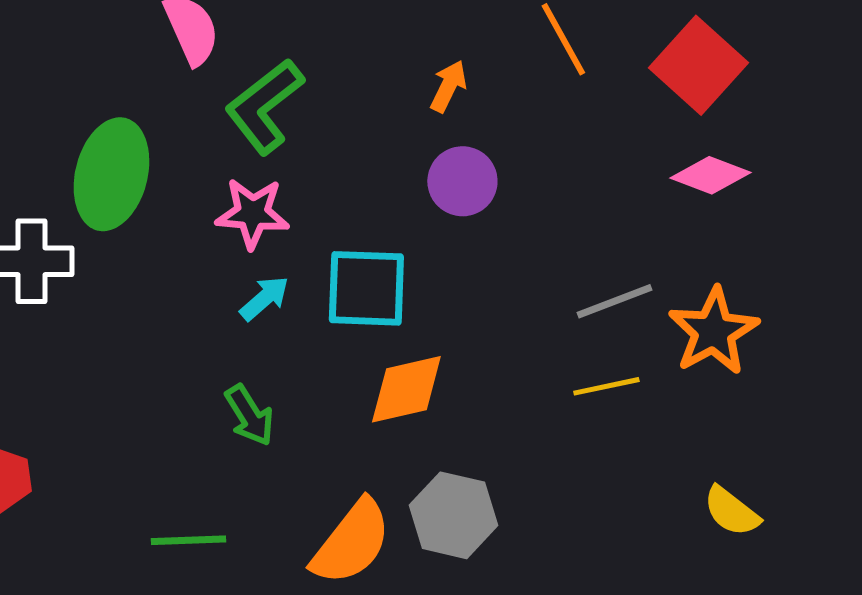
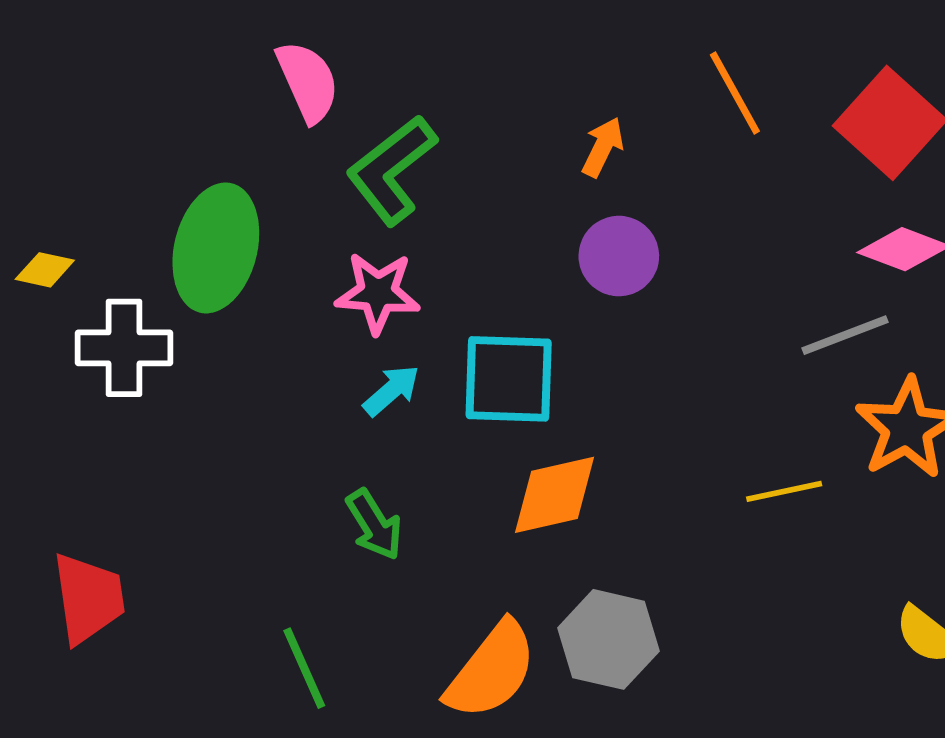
gray line: (614, 301) -> (845, 335), moved
green line: (188, 540) -> (304, 668), turned 68

